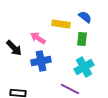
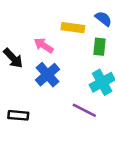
blue cross: (41, 61) -> (47, 75), turned -30

